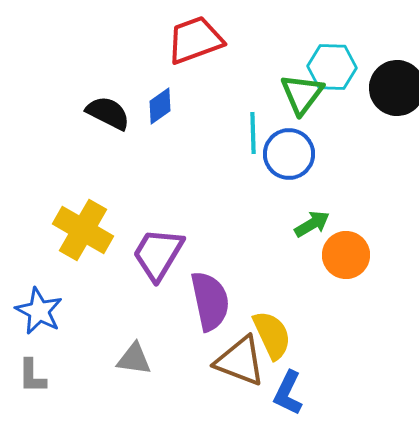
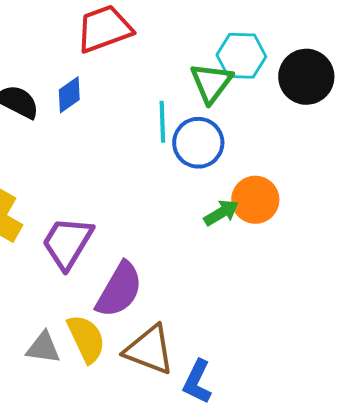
orange circle: (346, 255) -> (255, 200), moved
purple semicircle: (210, 301) -> (119, 290), turned 42
yellow semicircle: (272, 335) -> (86, 339), moved

